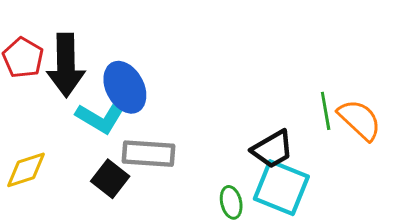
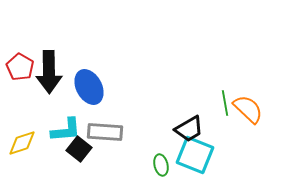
cyan L-shape: (100, 118) -> (66, 130), moved, turned -36

